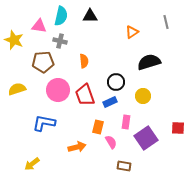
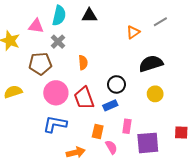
gray line: (166, 22) -> (160, 22), moved, turned 72
gray cross: (60, 41) -> (58, 42), turned 32
yellow circle: (143, 96) -> (155, 94), moved
blue L-shape: (44, 123) -> (55, 124), moved
purple square: (146, 138) -> (148, 143), turned 30

